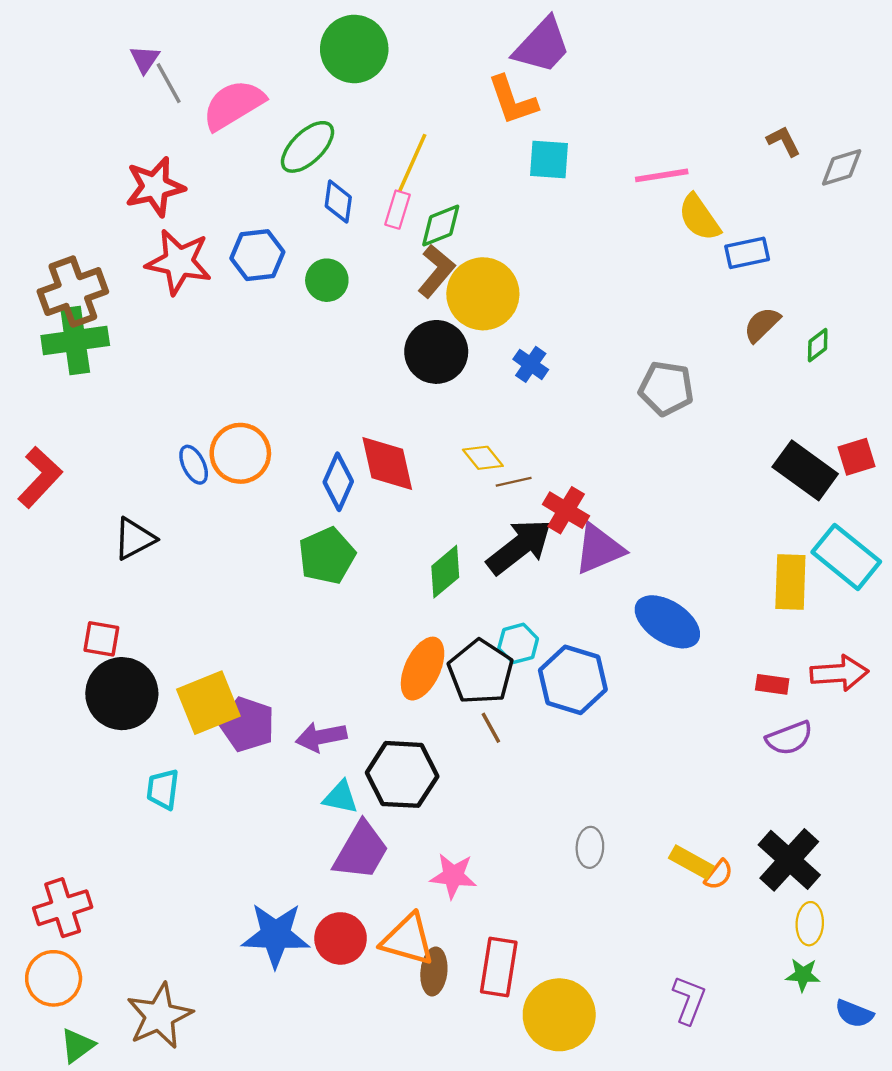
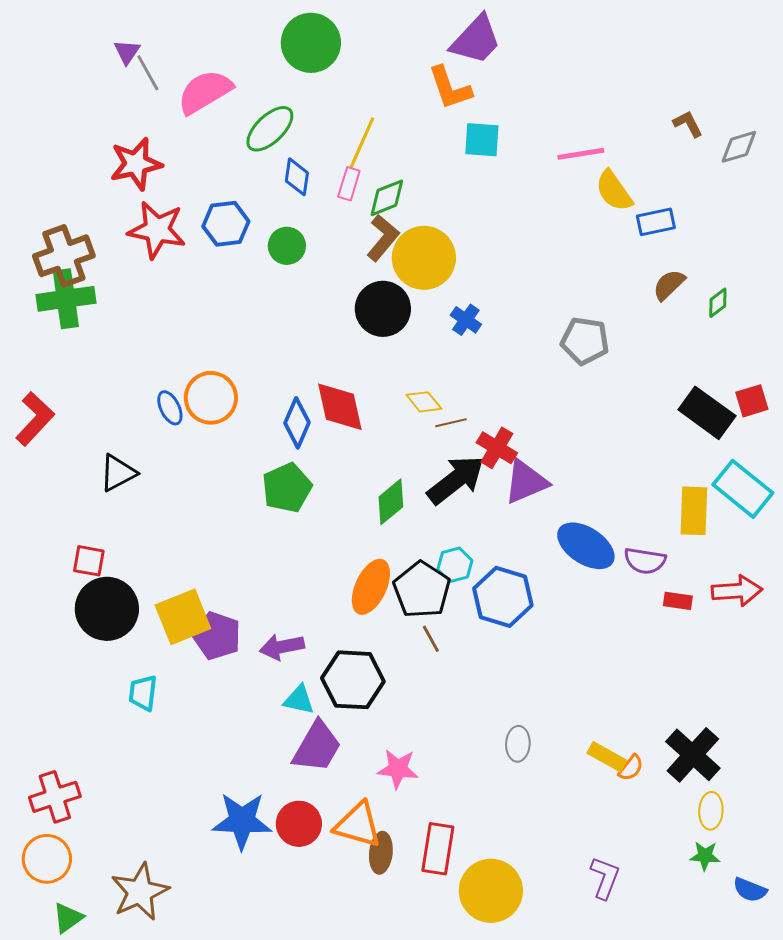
purple semicircle: (789, 738) -> (645, 561), moved, turned 30

